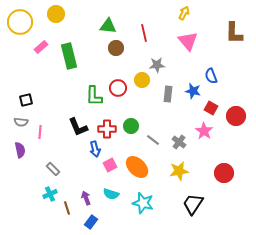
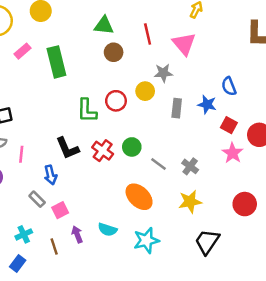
pink triangle: (188, 41) -> (184, 44), moved
red cross: (107, 129) -> (103, 151), turned 36
pink star: (204, 131) -> (233, 153), moved
blue arrow: (95, 149) -> (50, 175), moved
pink square: (110, 165) -> (60, 210), moved
cyan cross: (50, 194) -> (24, 234), moved
cyan star: (143, 203) -> (146, 240), turned -30
blue rectangle: (91, 222) -> (18, 264), moved

